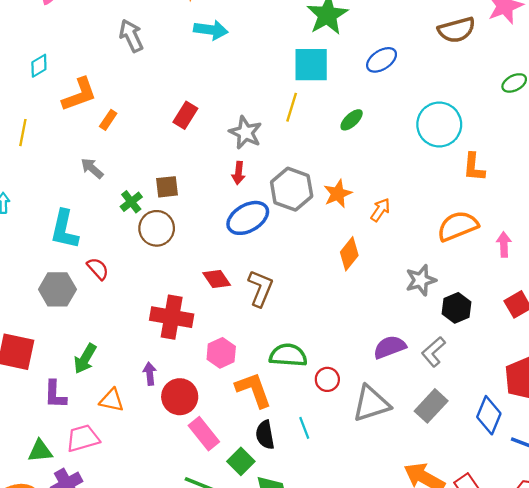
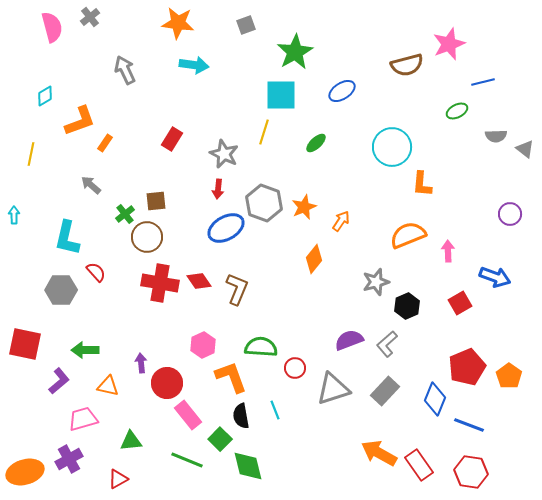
red cross: (172, 317) -> (160, 283), moved
green arrow: (85, 359) -> (85, 350), turned 60
purple L-shape: (55, 394) -> (59, 381), turned -132
green triangle: (40, 451) -> (131, 441), moved

